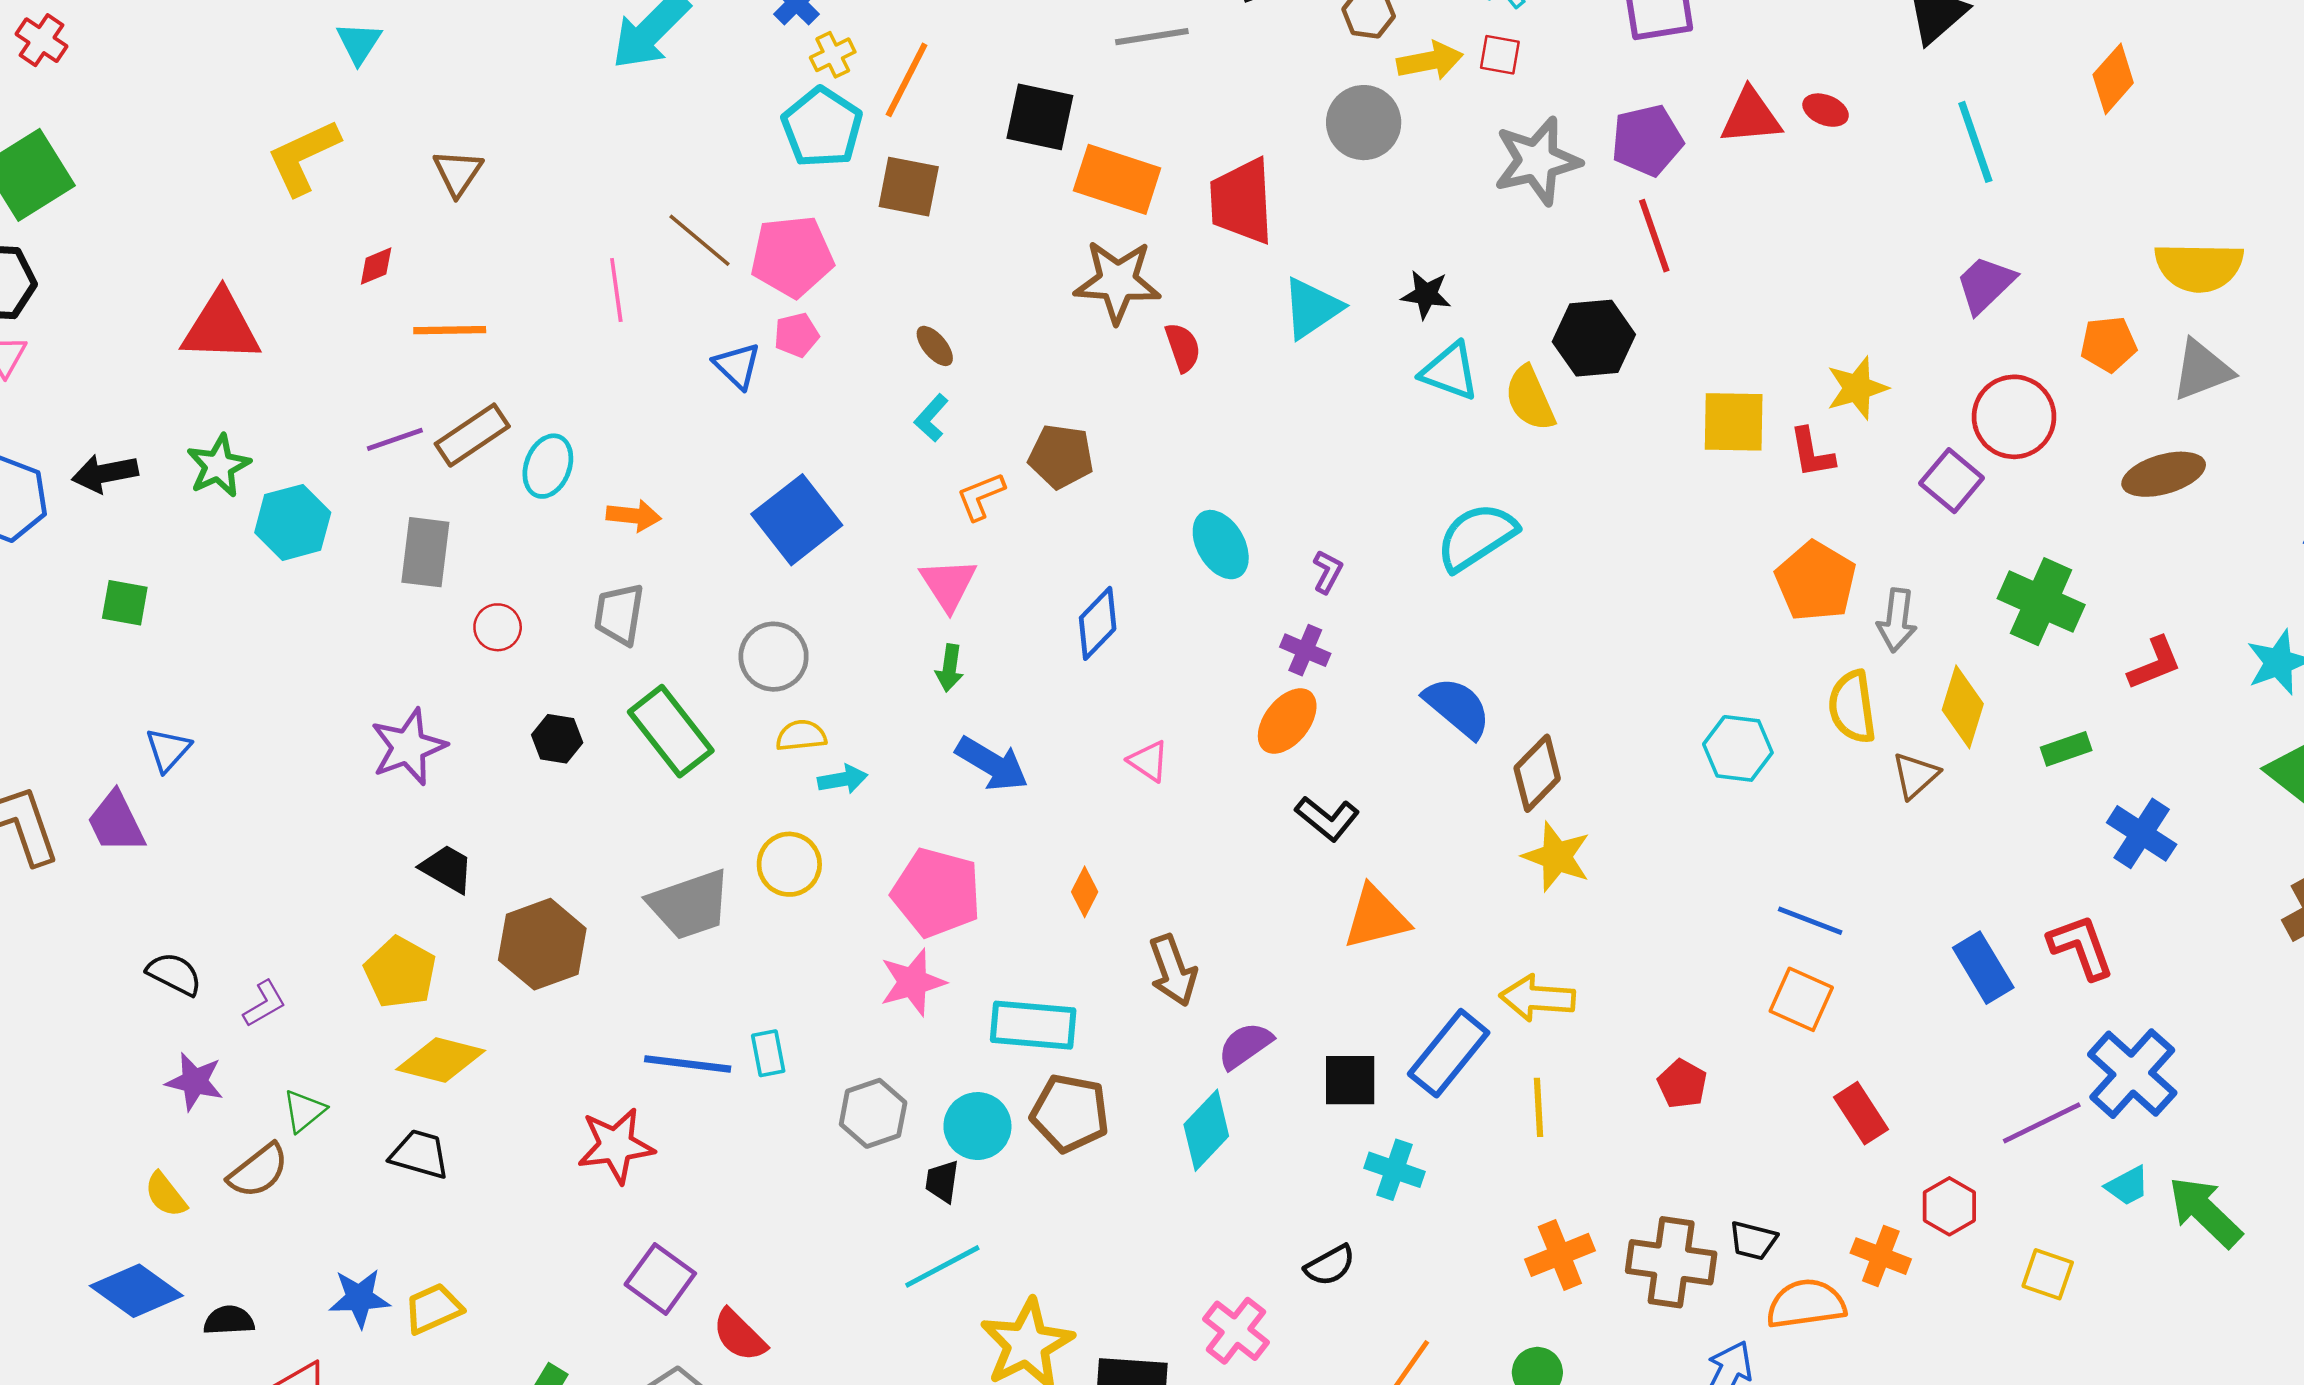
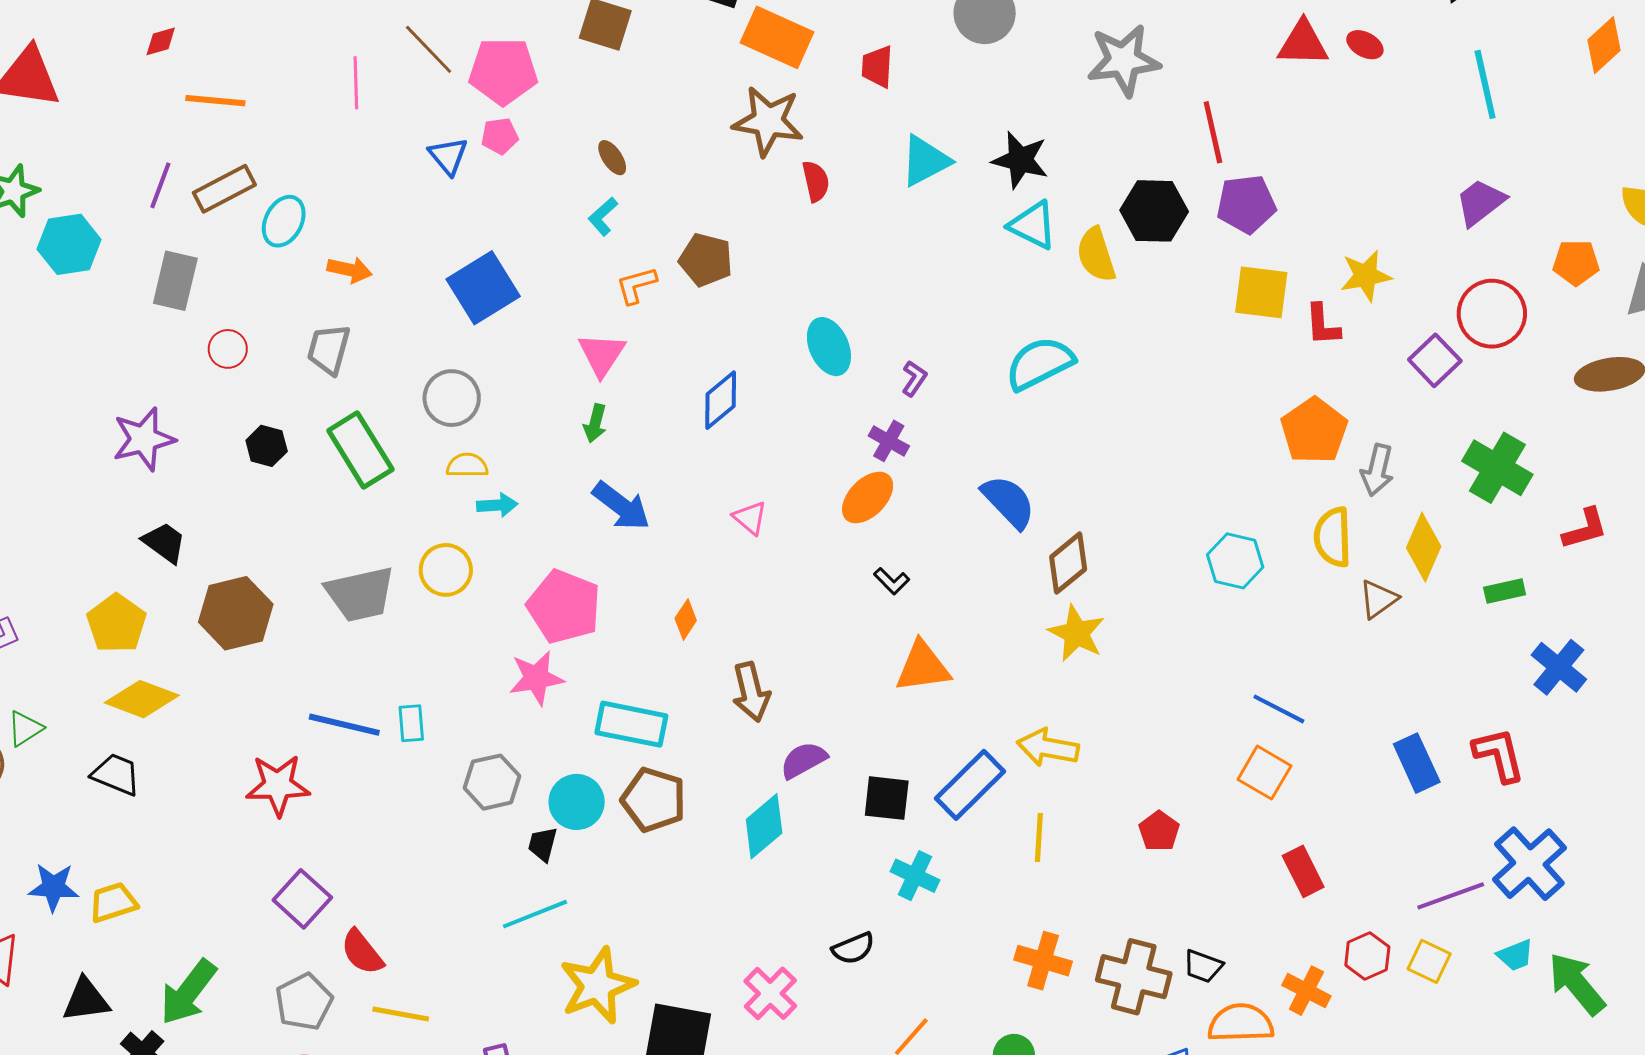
purple pentagon: (1647, 140) -> (1246, 204), moved
red trapezoid: (1242, 201) -> (877, 67), size x0.6
black star: (1426, 294) -> (1020, 160), size x1.4
purple line: (395, 439) -> (160, 185), turned -57
black L-shape: (1327, 818) -> (892, 581), size x0.7
orange cross: (1560, 1255) -> (1043, 961), turned 32
yellow square: (2048, 1274) -> (1429, 961), moved

